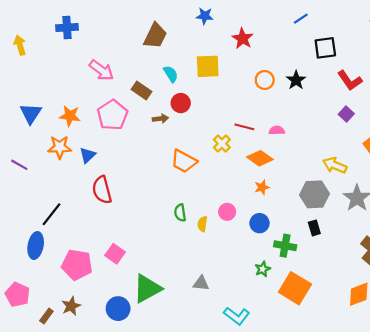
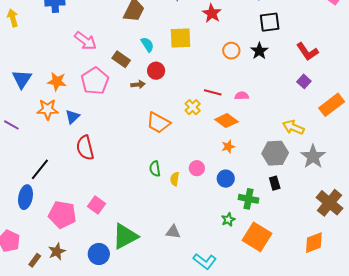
black square: (325, 48) -> (270, 22), moved

